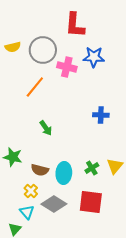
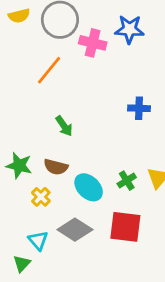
brown semicircle: (40, 170) -> (56, 167), moved
cyan ellipse: (64, 173) -> (89, 187), turned -50
yellow cross: (31, 191) -> (41, 197), moved

